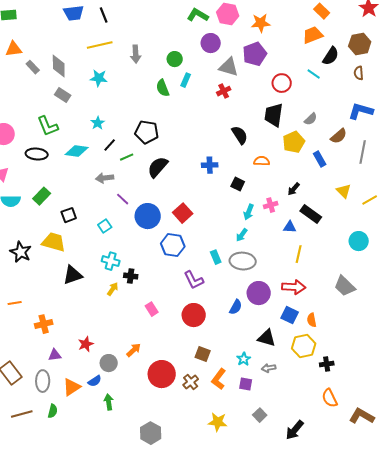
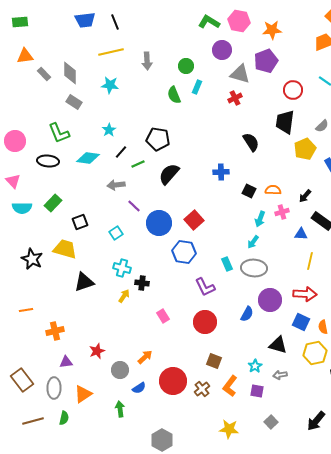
orange semicircle: (262, 161) -> (273, 190), moved
blue semicircle: (95, 381) -> (139, 388), moved
black arrow: (295, 430) -> (316, 421), moved

